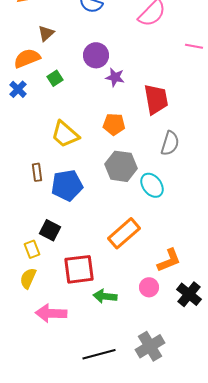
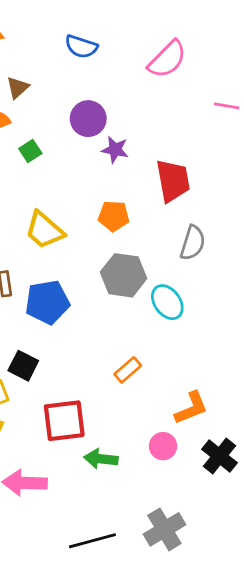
orange rectangle: (124, 233) -> (128, 370), size x0.6

